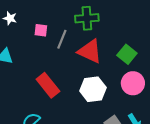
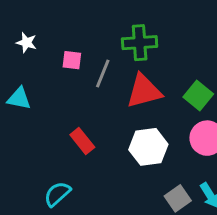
red triangle: (90, 51) -> (144, 91), turned -40
red rectangle: (48, 85) -> (82, 141), size x0.7

